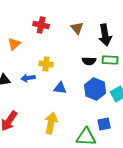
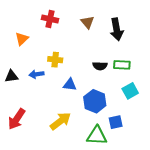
green rectangle: (110, 60) -> (122, 65), moved
black semicircle: (89, 61) -> (100, 66), moved
blue hexagon: (95, 89) -> (95, 101), moved
yellow arrow: (51, 123) -> (60, 121), turned 40

